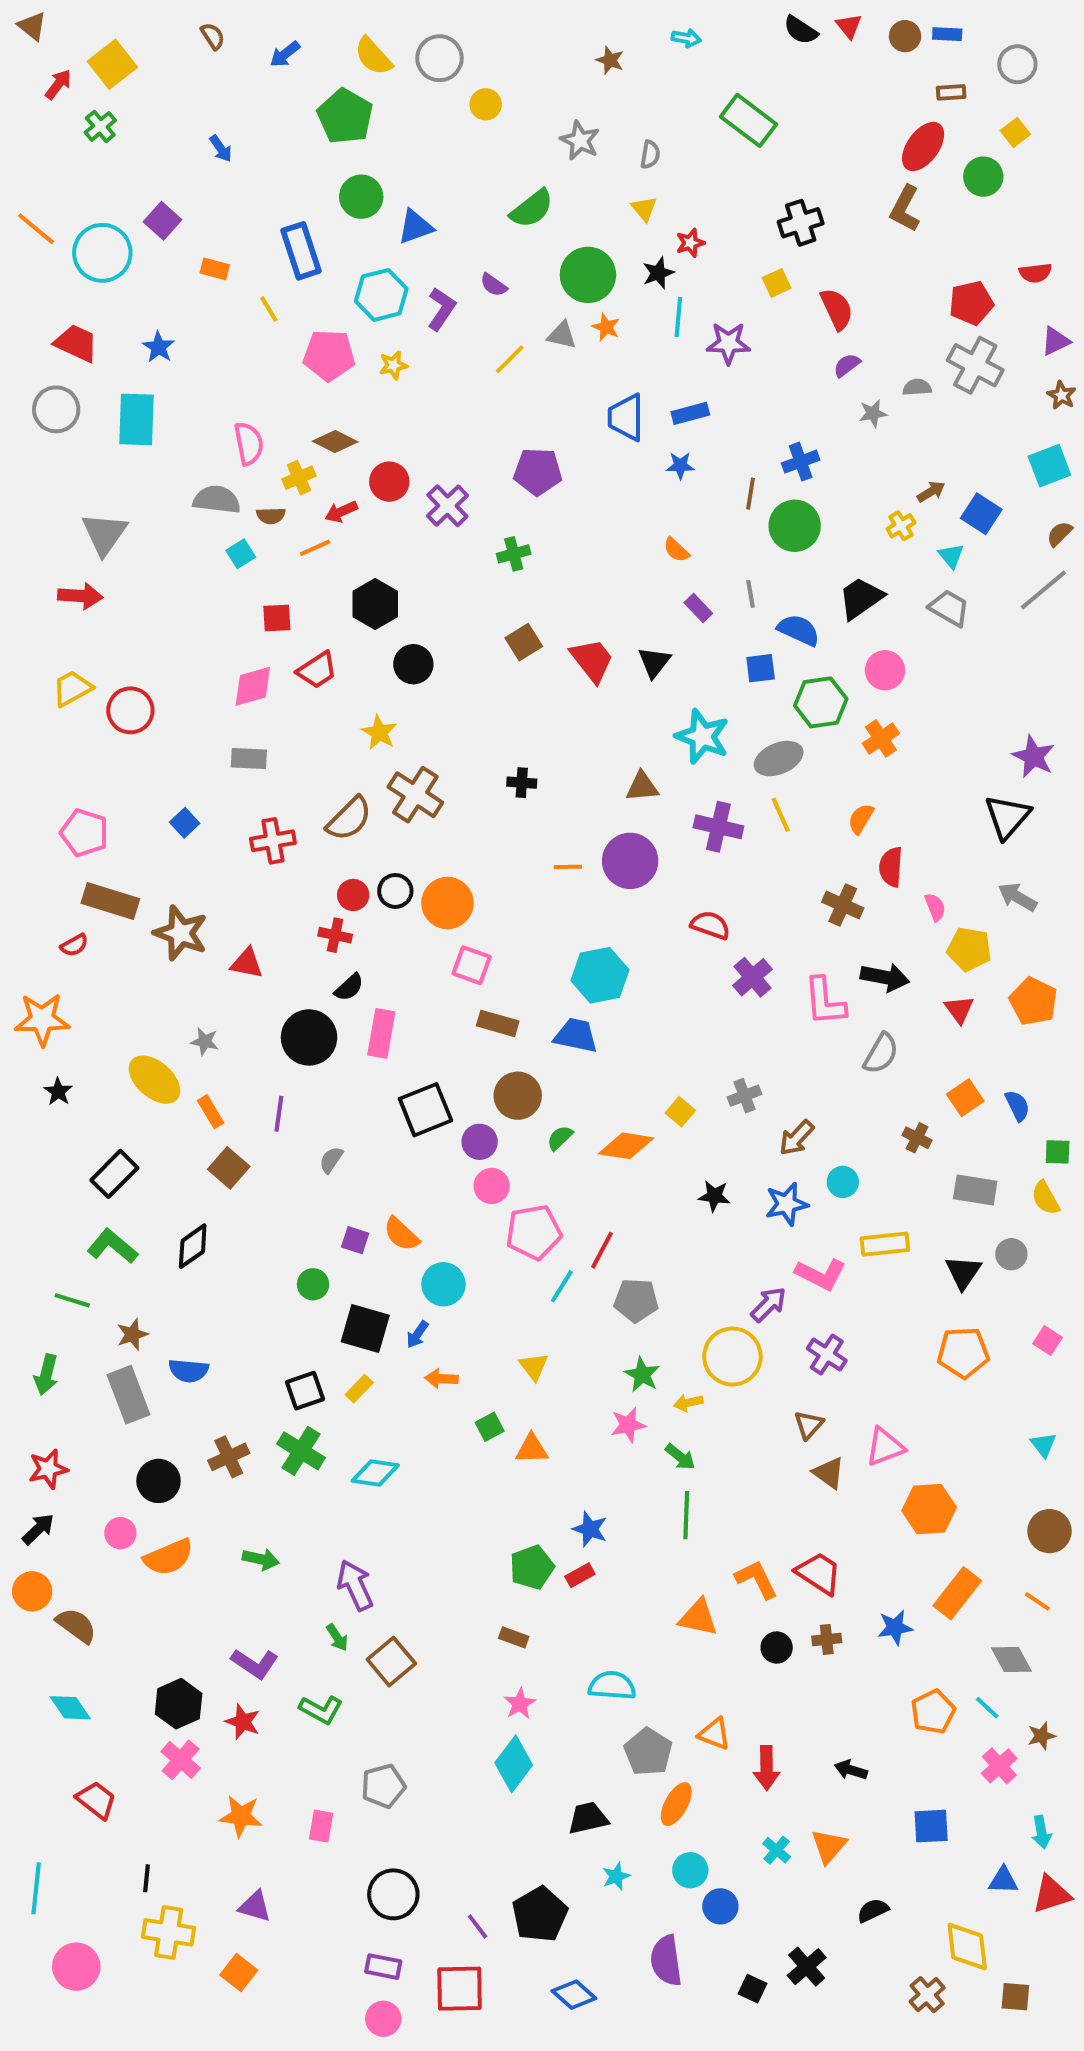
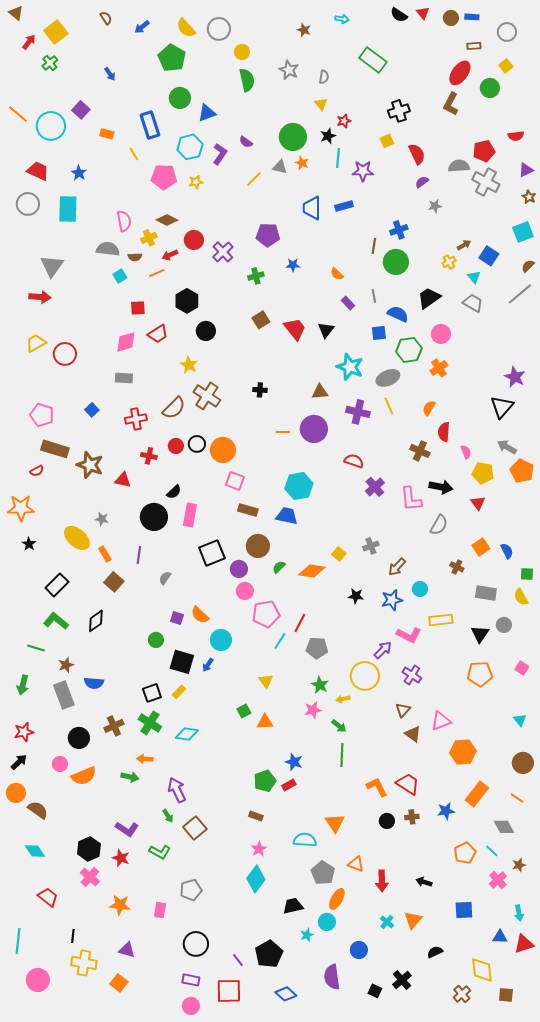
green semicircle: (532, 209) -> (247, 80), moved, turned -65
gray semicircle: (917, 387) -> (459, 166), moved, size x1.5
blue star: (680, 466) -> (293, 265), moved
red cross: (335, 935) -> (149, 456), moved
orange pentagon: (1033, 1001) -> (522, 471), moved
orange arrow: (441, 1379) -> (145, 759), moved
orange triangle: (698, 1617) -> (335, 823), moved, turned 45
cyan circle: (690, 1870) -> (327, 922), moved

